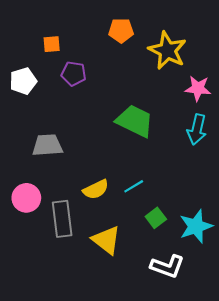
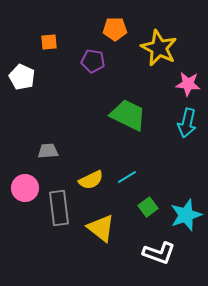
purple pentagon: (74, 74) -> (93, 61), moved
white pentagon: (23, 81) -> (22, 77), turned -30
gray trapezoid: (47, 145) -> (48, 151), moved, size x0.7

